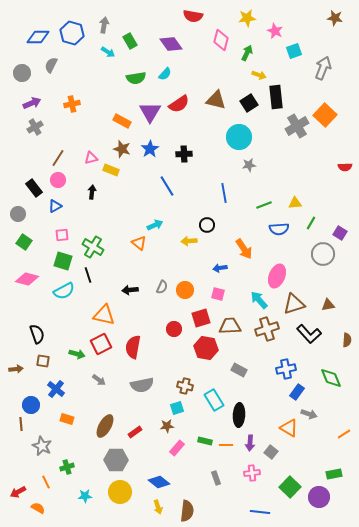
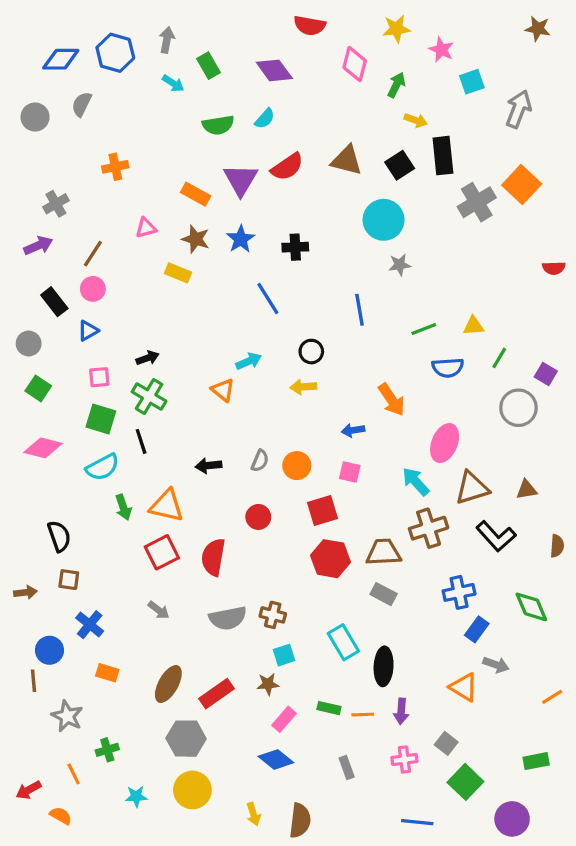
purple arrow: (32, 103) -> (38, 246), moved
pink triangle: (91, 158) -> (146, 228), moved
black arrow: (92, 192) -> (147, 358), moved, turned 64
black circle: (207, 225) -> (311, 352), moved
brown trapezoid: (230, 326) -> (384, 552), moved
red circle: (174, 329) -> (258, 517), moved
green arrow: (77, 354) -> (123, 507), moved, turned 56
brown cross: (185, 386) -> (273, 615), moved
red rectangle: (135, 432) -> (217, 694), size x1.5
gray square: (271, 452) -> (446, 743), moved
blue diamond: (159, 482) -> (276, 759), moved
purple circle: (319, 497) -> (512, 819), moved

